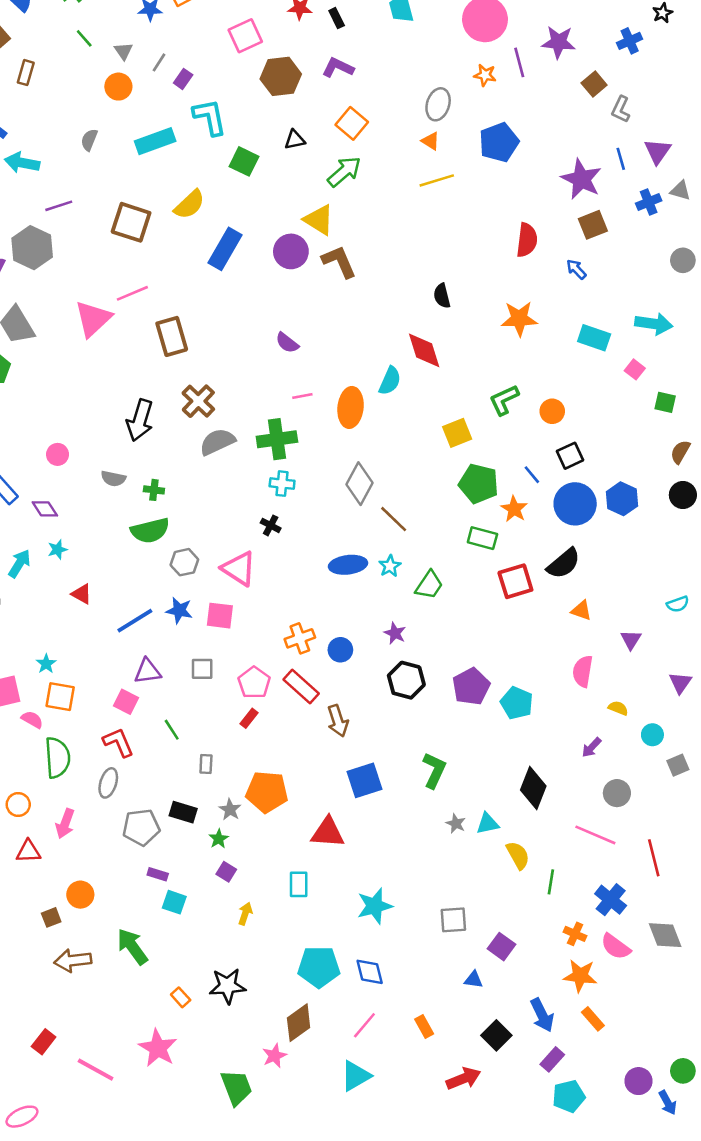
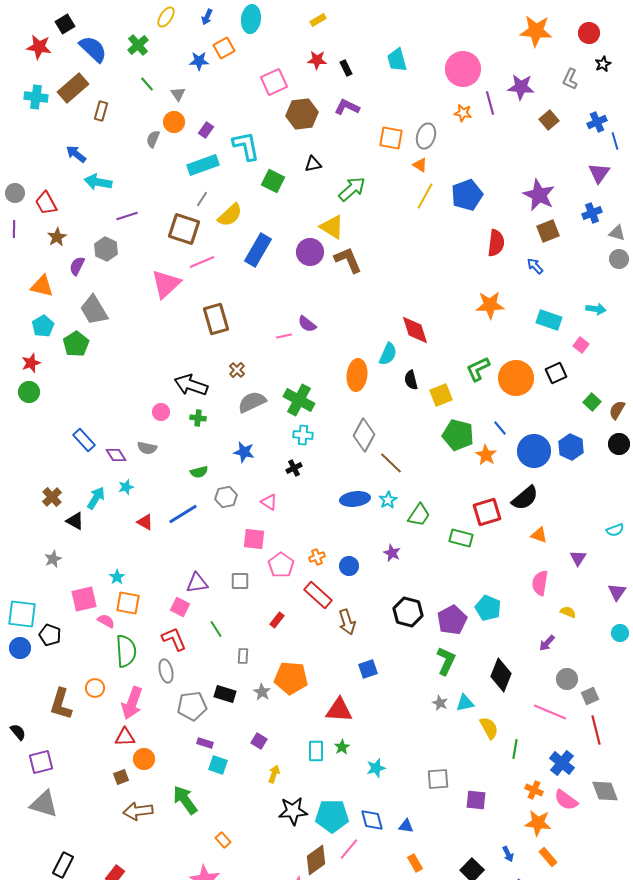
blue cross: (630, 41) -> (597, 122), moved
gray line: (159, 62) -> (202, 199), moved
purple rectangle: (183, 79) -> (206, 130), moved
gray L-shape: (621, 109) -> (570, 79), moved
orange square: (352, 123) -> (391, 138), moved, turned -30
gray semicircle: (89, 140) -> (153, 139), moved
blue pentagon: (499, 142) -> (467, 195), moved
blue line: (621, 159) -> (615, 141), moved
yellow line: (437, 180) -> (425, 196), turned -44
gray triangle: (680, 191) -> (617, 233), moved
gray hexagon: (32, 248) -> (106, 249), size x0.7
pink line: (132, 293) -> (202, 262), moved
black semicircle: (442, 296) -> (411, 380), moved
pink triangle: (93, 319) -> (166, 284), moved
cyan arrow: (654, 324) -> (596, 309), size x0.7
pink line: (302, 396) -> (284, 336), moved
brown cross: (198, 401) -> (237, 370), size x0.6
green square: (665, 402) -> (592, 402), moved, turned 30
orange circle: (552, 411) -> (516, 378), size x1.8
black arrow: (140, 420) -> (191, 385), turned 92
green cross: (277, 439) -> (299, 400), turned 36
pink circle: (58, 454) -> (161, 412), moved
black square: (570, 456) -> (556, 373), moved
gray semicircle: (113, 479) -> (147, 448), moved
green cross: (154, 490) -> (198, 418), moved
black cross: (271, 525) -> (294, 468), turned 35
green semicircle: (150, 531) -> (199, 472), size x0.6
green rectangle: (482, 538) -> (461, 538), moved
pink triangle: (239, 569) -> (269, 502), size x0.6
blue star: (179, 610) -> (244, 452), moved
blue line: (135, 621) -> (183, 514), moved
orange cross: (300, 638) -> (317, 557), size x0.7
black hexagon: (406, 680) -> (408, 612), moved
pink pentagon: (254, 683) -> (281, 565), moved
purple pentagon: (471, 687) -> (452, 620), moved
cyan circle: (652, 735) -> (620, 633), moved
gray square: (678, 765) -> (590, 696), moved
green L-shape: (434, 770) -> (446, 661), moved
blue square: (364, 780) -> (368, 669), size x0.7
gray ellipse: (108, 783) -> (166, 671), turned -30
pink arrow: (65, 824) -> (132, 703), size x1.4
green star: (219, 839) -> (342, 747), moved
red triangle: (28, 851) -> (125, 737), moved
cyan star: (375, 906) -> (376, 768), size x0.7
purple square: (501, 947) -> (476, 800), turned -30
blue triangle: (474, 980) -> (406, 826), moved
black star: (227, 986) -> (293, 811), moved
blue arrow: (542, 1015) -> (508, 854), size x0.6
pink line: (364, 1025) -> (349, 849), moved

